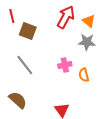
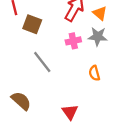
gray line: (25, 65) -> (42, 62), moved
pink cross: (65, 65) -> (73, 41), moved

